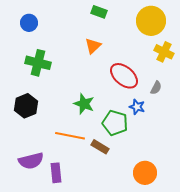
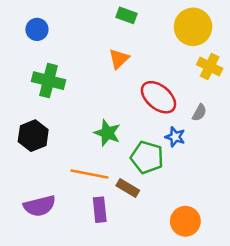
purple rectangle: (56, 173) -> (100, 210), moved

